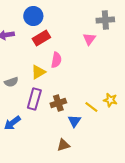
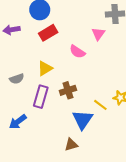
pink semicircle: (56, 60) -> (77, 52), moved, turned 112
brown cross: (58, 103) -> (68, 90), moved
blue triangle: (74, 121) -> (83, 120), size x1.5

